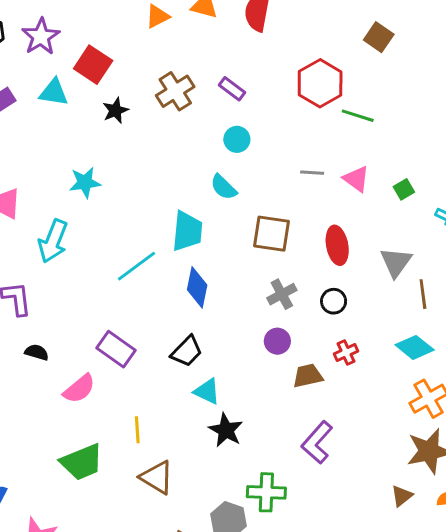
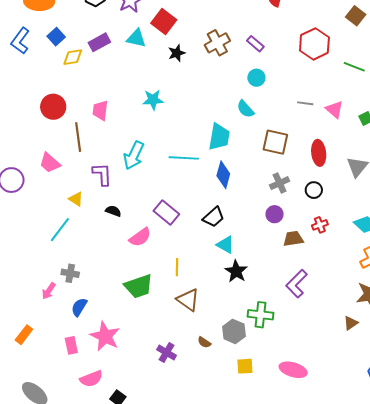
green line: (358, 116) -> (354, 67), moved
cyan arrow: (53, 241) -> (134, 155), moved
cyan line: (136, 266) -> (184, 158), turned 36

